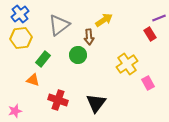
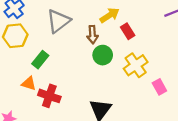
red rectangle: (150, 34) -> (128, 31), moved
green circle: (78, 55) -> (103, 55), moved
red cross: (58, 100) -> (49, 96), moved

